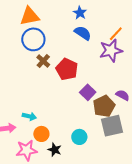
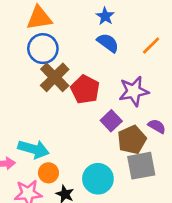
purple star: (111, 50) -> (134, 91), moved
brown cross: (43, 61) -> (55, 77), size x1.6
cyan arrow: (29, 116) -> (34, 149), size x1.6
cyan circle: (79, 137) -> (98, 179), size x1.5

